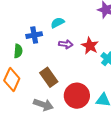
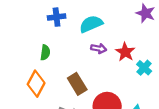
cyan semicircle: (57, 23) -> (91, 24), size x1.5
blue cross: (34, 35) -> (57, 17), moved

